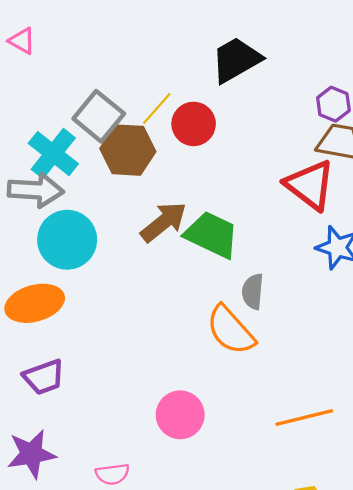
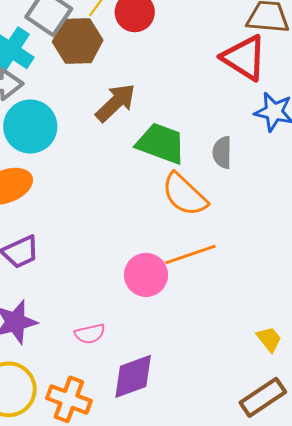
green trapezoid: (212, 235) -> (161, 143), moved
gray semicircle: (253, 291) -> (222, 152), moved
orange line: (304, 418) -> (190, 255), moved

